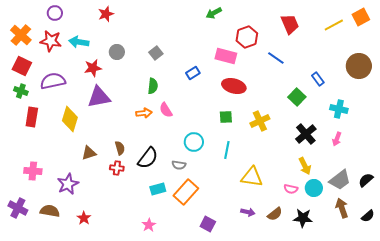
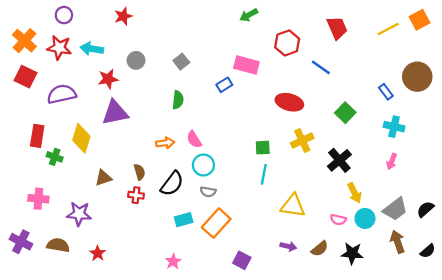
pink rectangle: (226, 56) -> (246, 65), moved
blue rectangle: (318, 79) -> (386, 92), moved
red ellipse: (234, 86) -> (289, 102), moved
green cross: (21, 91) -> (55, 157), moved
pink semicircle: (166, 110) -> (194, 139), moved
orange arrow: (144, 113) -> (165, 143), moved
green square: (226, 117) -> (263, 148), moved
black cross: (306, 134) -> (339, 160), moved
cyan circle: (194, 142) -> (203, 165), moved
purple star: (68, 184) -> (79, 214), turned 30

